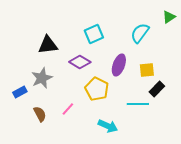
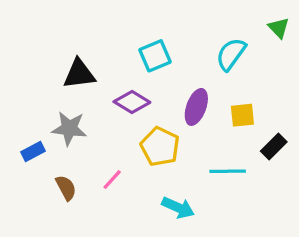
green triangle: (169, 17) -> (279, 28), turned -40
gray star: (42, 78) -> (69, 128), turned 30
black rectangle: (157, 89) -> (274, 147), moved

